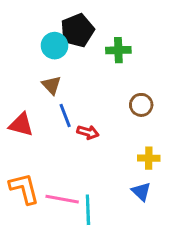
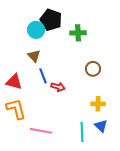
black pentagon: (77, 30) -> (51, 20), turned -30
orange L-shape: (24, 189) -> (16, 109), moved
blue triangle: (141, 192) -> (101, 126), moved
cyan line: (88, 210) -> (82, 132), moved

